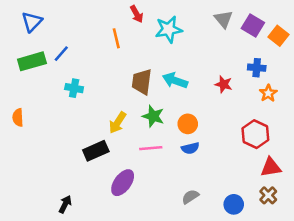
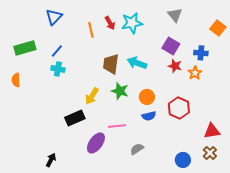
red arrow: (137, 14) -> (110, 23), moved
blue triangle: (32, 22) -> (54, 17), moved
purple square: (253, 26) -> (171, 46), moved
blue line: (61, 54) -> (57, 51), moved
orange star: (268, 93) -> (195, 73), moved
orange semicircle: (18, 117) -> (16, 80), moved
red hexagon: (255, 134) -> (179, 108), moved
pink line: (151, 148) -> (117, 126), moved
gray semicircle: (190, 197) -> (137, 149), moved

